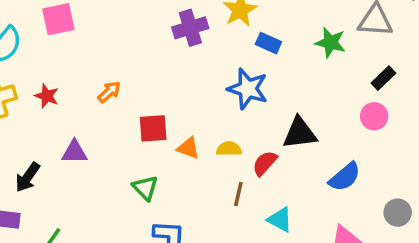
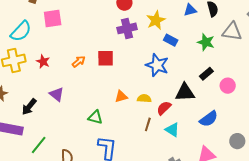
black rectangle: (383, 78) -> (206, 74), moved
red square: (153, 128) -> (106, 58), moved
orange triangle: (188, 148) -> (121, 96), turned -40
purple triangle: (74, 152) -> (57, 94), turned 35
green triangle: (145, 188) -> (95, 117), turned -35
cyan triangle: (280, 220) -> (172, 130), moved

